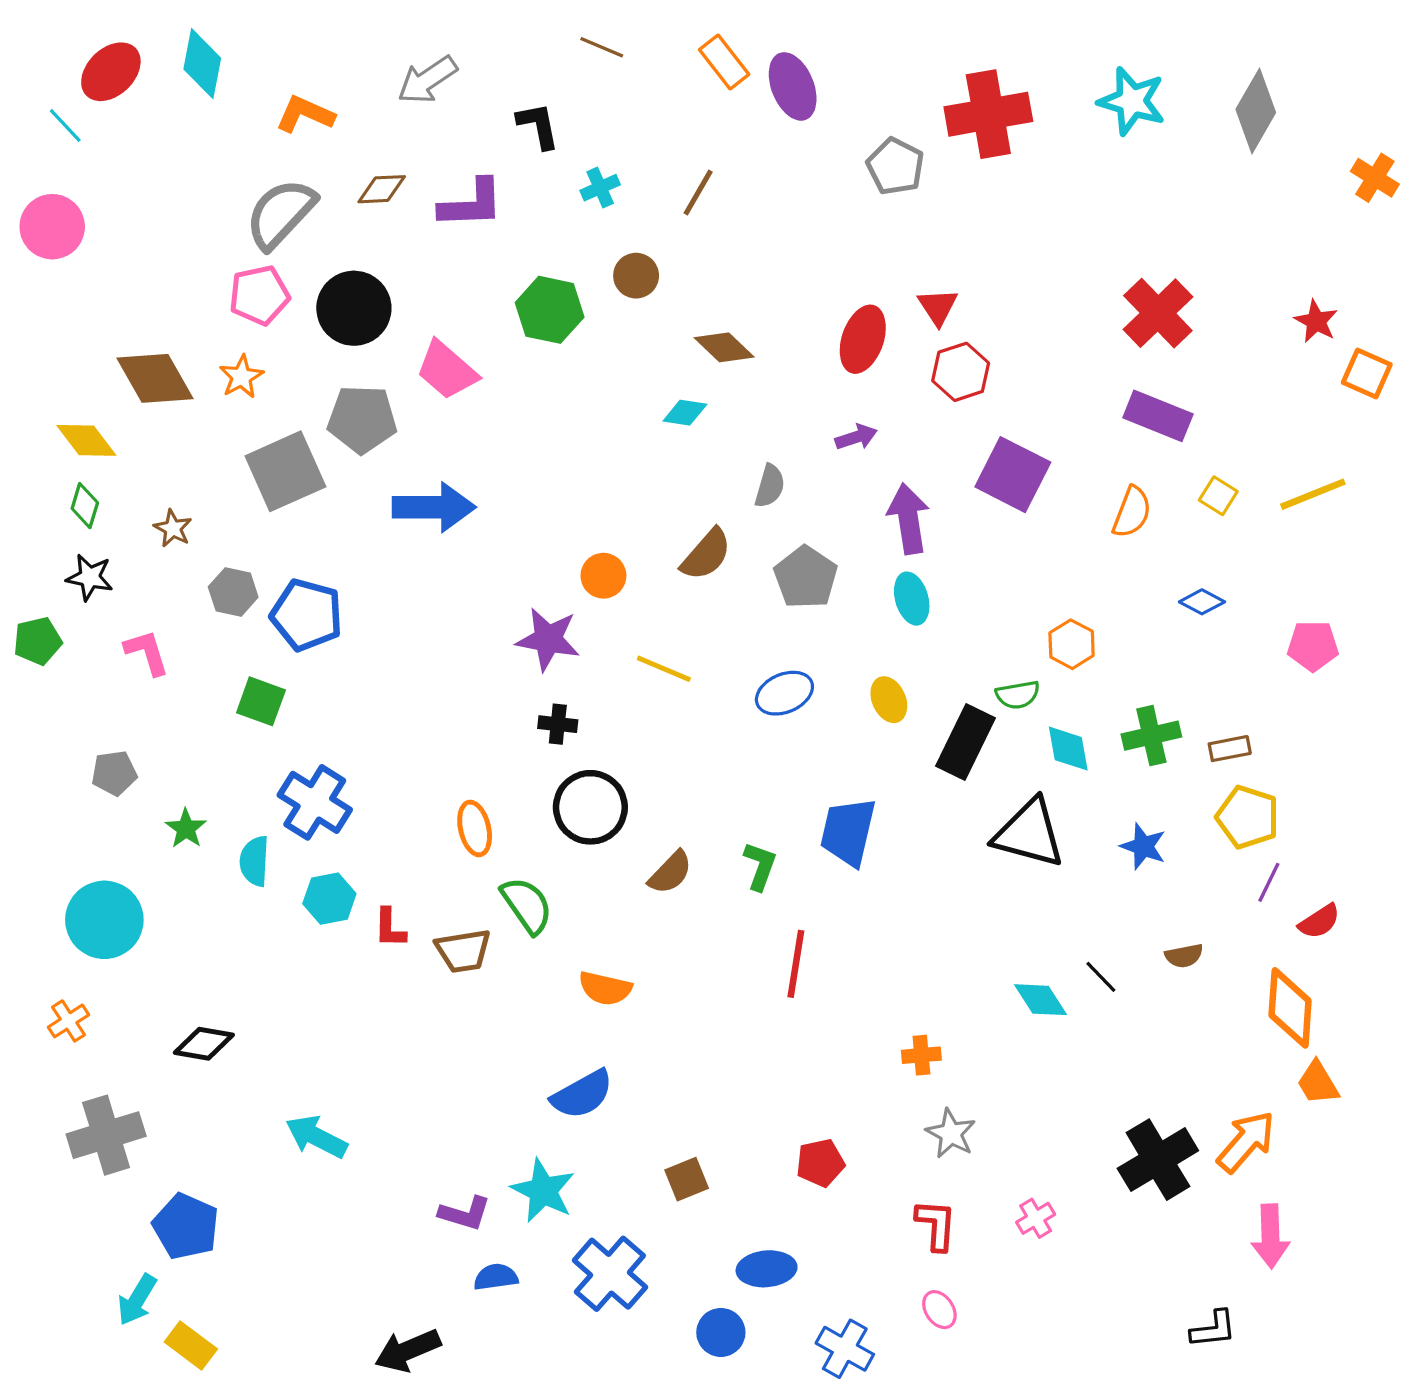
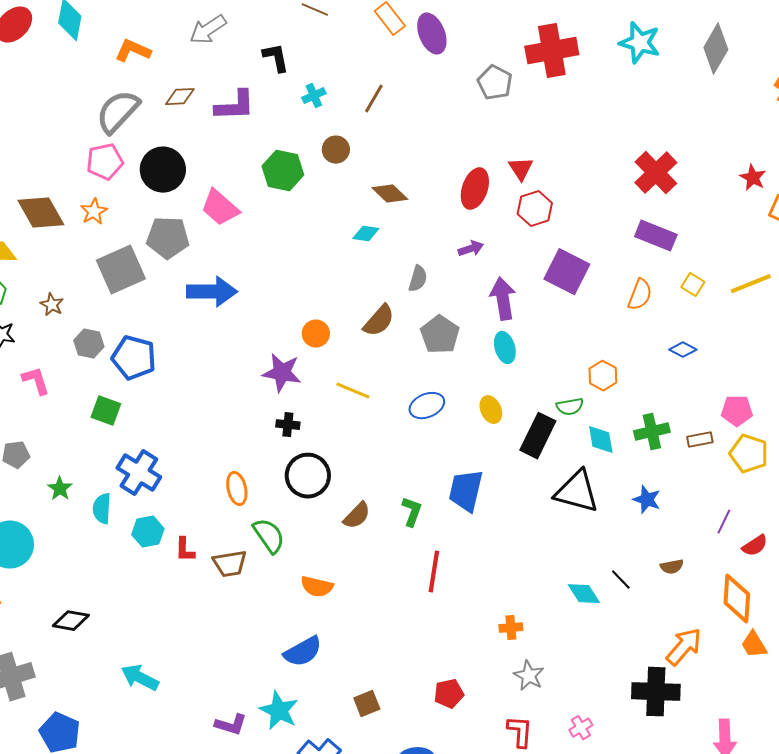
pink pentagon: (1313, 646) -> (737, 411), moved
yellow pentagon: (1248, 817) -> (749, 454), moved
orange arrow: (1246, 1142) -> (684, 647), moved
black cross: (1158, 1160) -> (656, 692), turned 33

